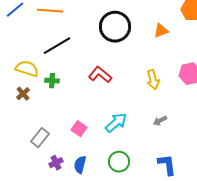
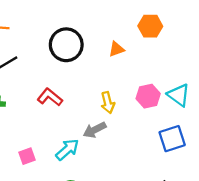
gray arrow: (160, 121) -> (95, 130), moved, size x1.5
pink square: (79, 129) -> (27, 156), turned 35

